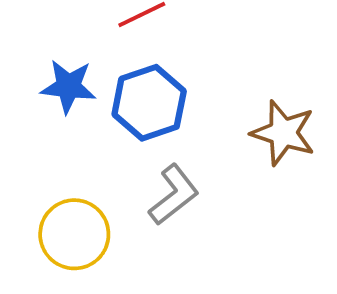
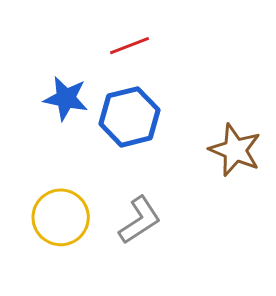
gray L-shape: (174, 195) -> (140, 220), moved

